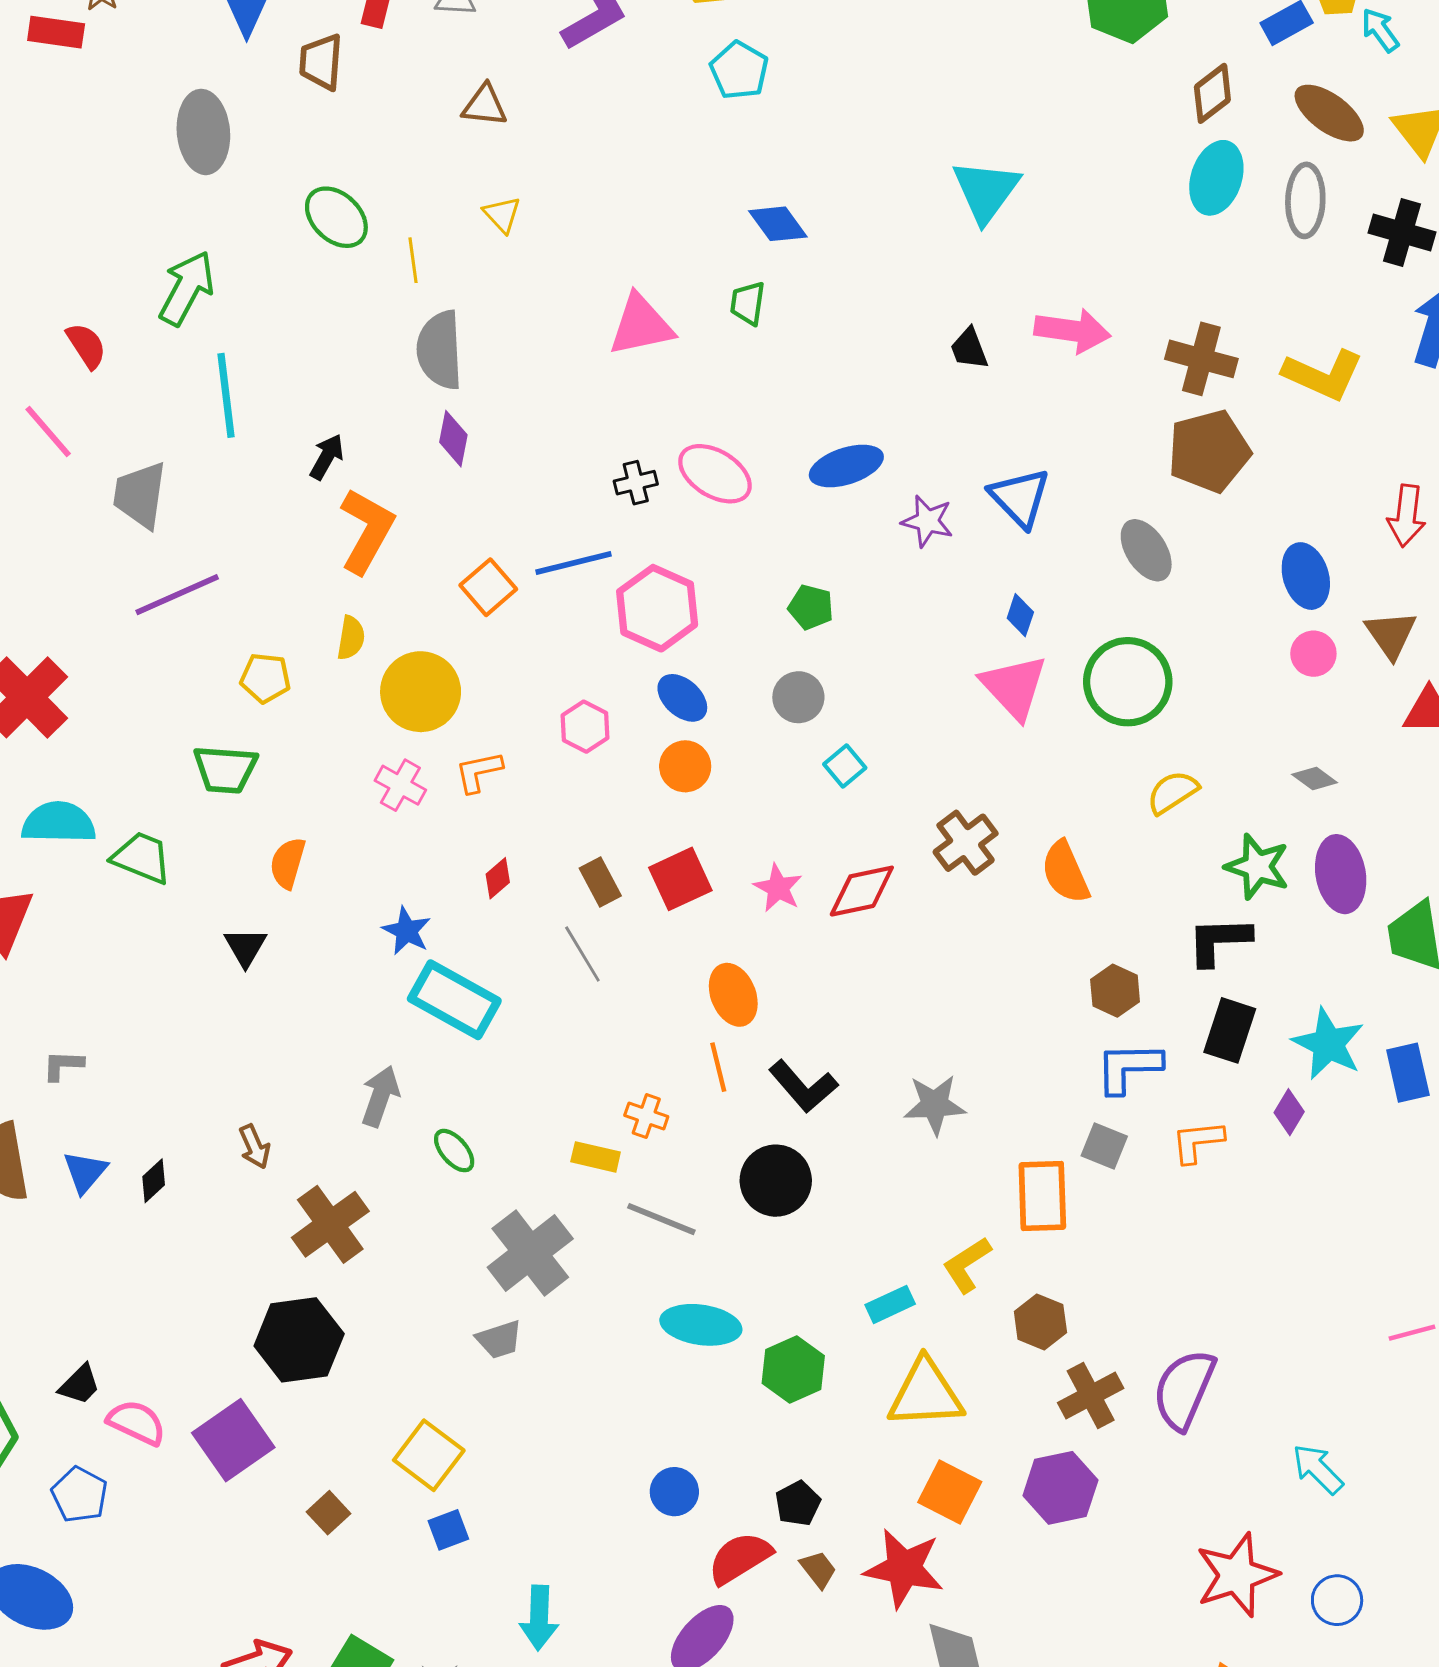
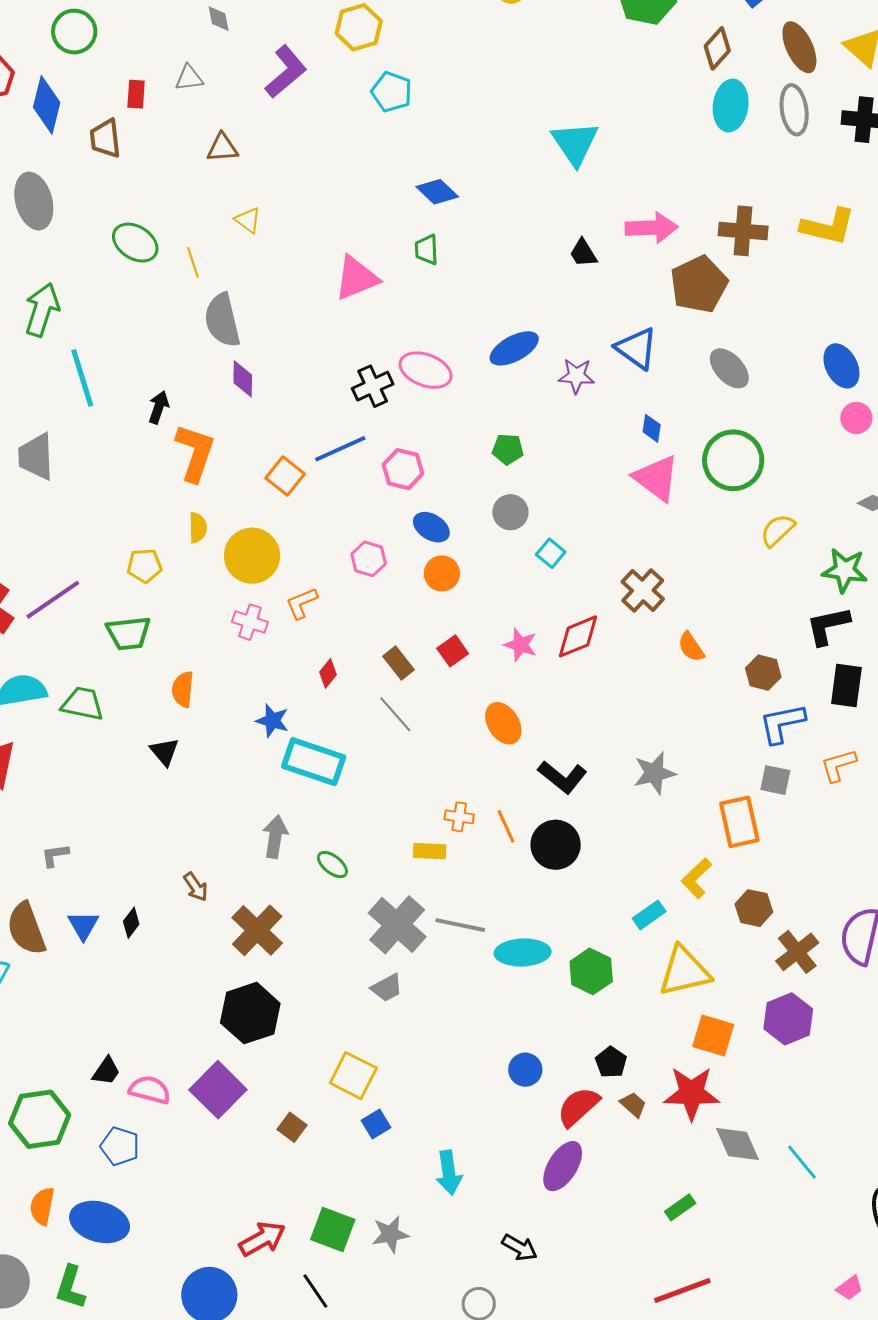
brown ellipse: (1329, 113) -> (799, 47), turned 39
brown pentagon: (1209, 451) -> (699, 284), moved
black cross: (636, 483) -> (373, 386), size x1.4
purple line: (177, 595) -> (53, 600), moved
pink hexagon: (657, 608) -> (403, 469), size x0.7
orange semicircle: (1065, 872) -> (691, 647), moved, size x0.7
red square: (680, 879) -> (453, 651), size x0.7
orange line: (718, 1067) -> (506, 826), moved
gray line: (661, 1219) -> (460, 925), moved

